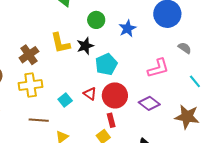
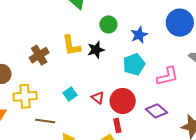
cyan pentagon: (106, 64) -> (134, 64), moved
yellow cross: (31, 85) -> (25, 96), moved
cyan square: (65, 100) -> (70, 94), moved

